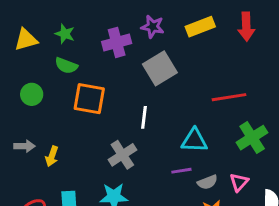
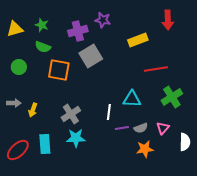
yellow rectangle: (200, 27) -> (138, 40), moved
gray square: (160, 68) -> (91, 56), moved
white line: (144, 117) -> (109, 112), moved
gray cross: (122, 155) -> (71, 114), moved
purple line: (181, 171) -> (122, 128), moved

